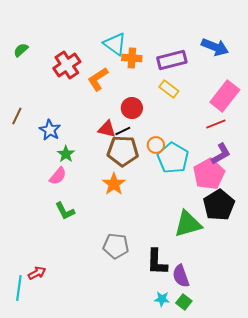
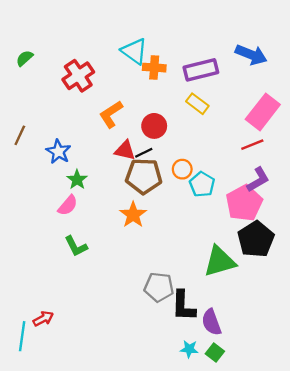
orange L-shape: (98, 79) -> (111, 114), moved
cyan pentagon: (173, 158) -> (202, 184), size x0.7
gray pentagon: (116, 246) -> (159, 287), moved

